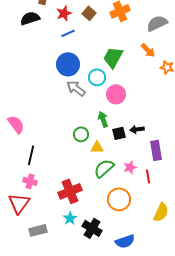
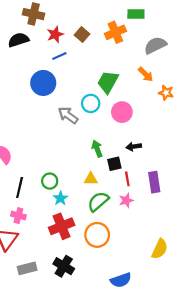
blue circle: (68, 64) -> (43, 83), moved
pink circle: (116, 94) -> (122, 112), moved
black arrow: (137, 129) -> (134, 147), moved
green circle: (81, 134) -> (50, 181), moved
red line: (148, 176) -> (127, 179), moved
orange circle: (119, 199) -> (97, 235), moved
cyan star: (70, 218) -> (60, 198), moved
black cross: (92, 228) -> (64, 266), moved

